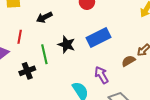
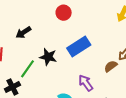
green line: (44, 54) -> (27, 69), turned 54

